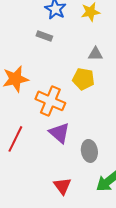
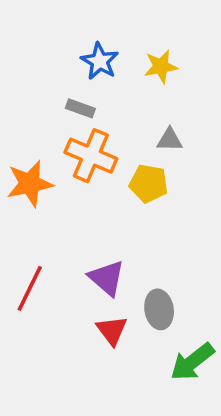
orange cross: (50, 101) -> (91, 156), moved
red triangle: (62, 186) -> (112, 330), moved

